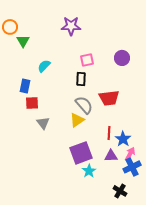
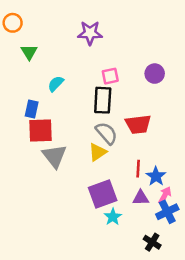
orange circle: (10, 27) -> (13, 23), moved
black rectangle: (81, 79) -> (103, 100), size x1.5
red square: (32, 103) -> (41, 131), size x1.5
gray triangle: (43, 123) -> (54, 156), size x1.5

